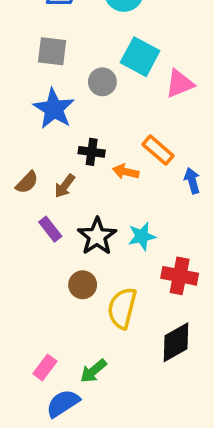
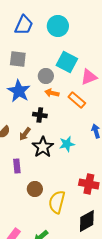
orange rectangle: (158, 150) -> (77, 100), moved
orange arrow: (126, 172) -> (52, 93), moved
purple rectangle: (50, 229) -> (17, 166), moved, turned 32
black star: (97, 236) -> (43, 147), moved
cyan star: (142, 236) -> (67, 144), moved

